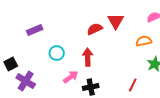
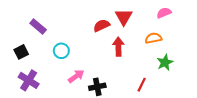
purple rectangle: (35, 30) -> (38, 27), turned 63
red arrow: (88, 57) -> (118, 47), moved
black square: (11, 64) -> (21, 52), moved

